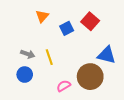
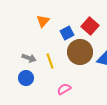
brown circle: (90, 77) -> (80, 52), moved

